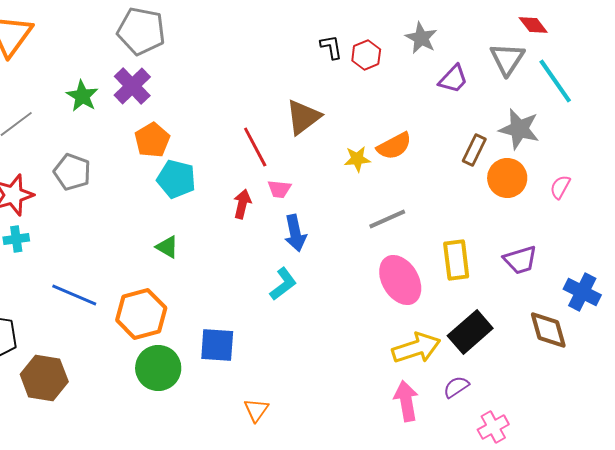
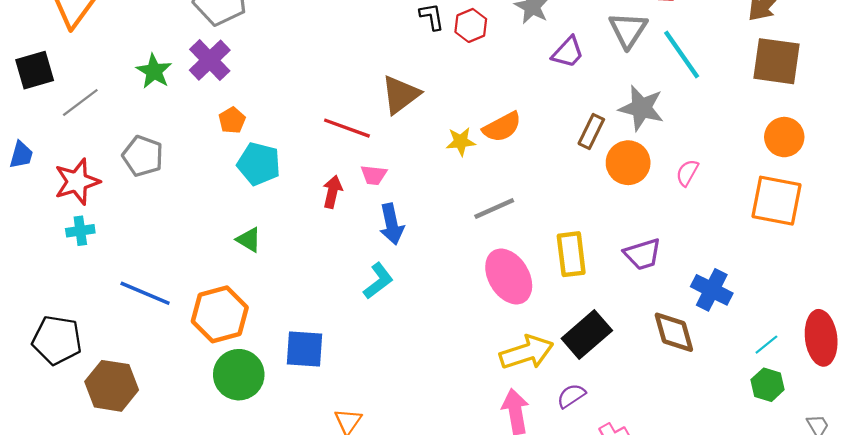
orange pentagon: (152, 140) -> (232, 120), size x0.7
red line: (255, 147) -> (347, 128), turned -42

